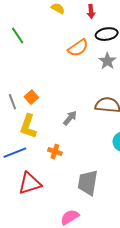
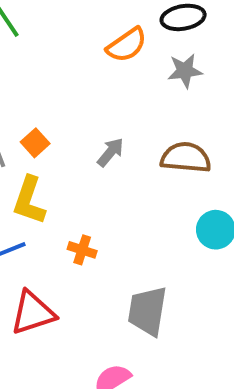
gray star: (107, 61) -> (185, 71), turned 30
gray arrow: (70, 118) -> (111, 152), moved

